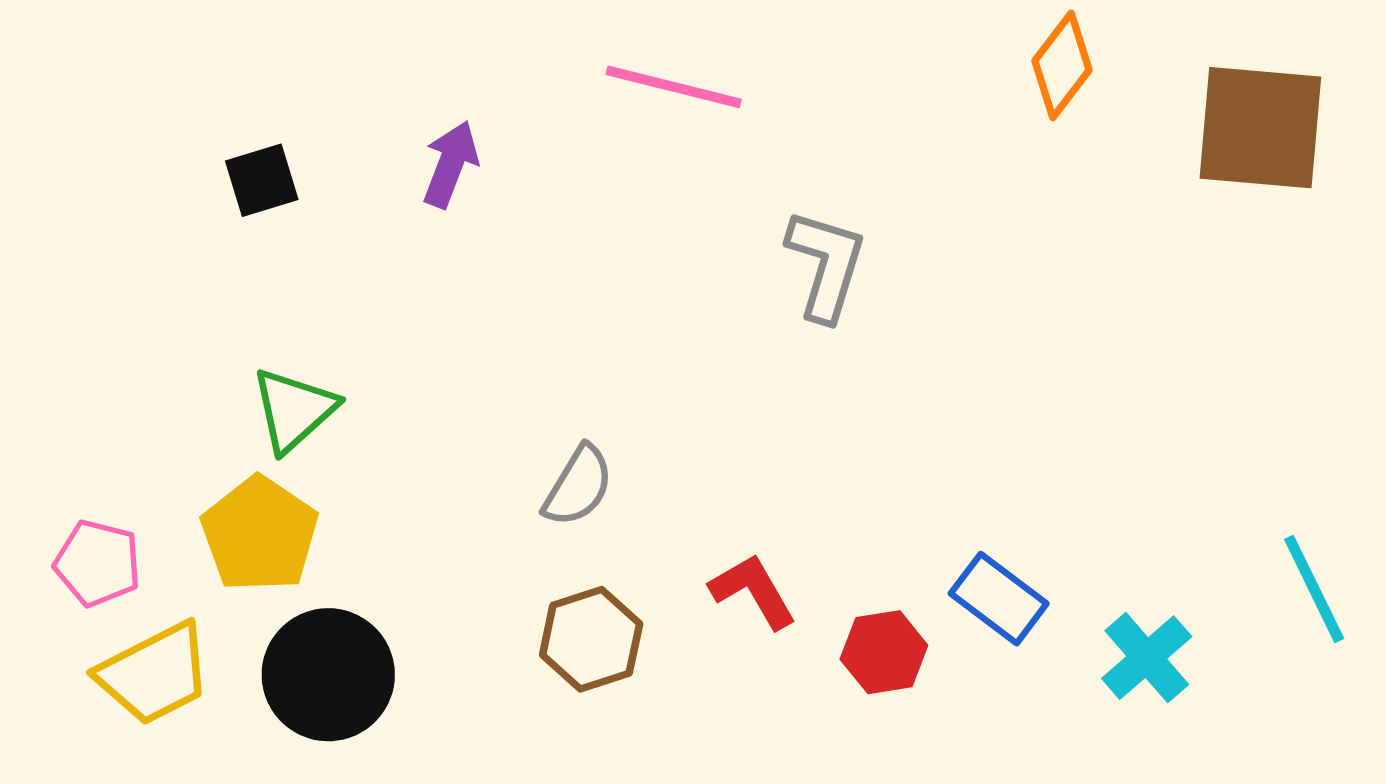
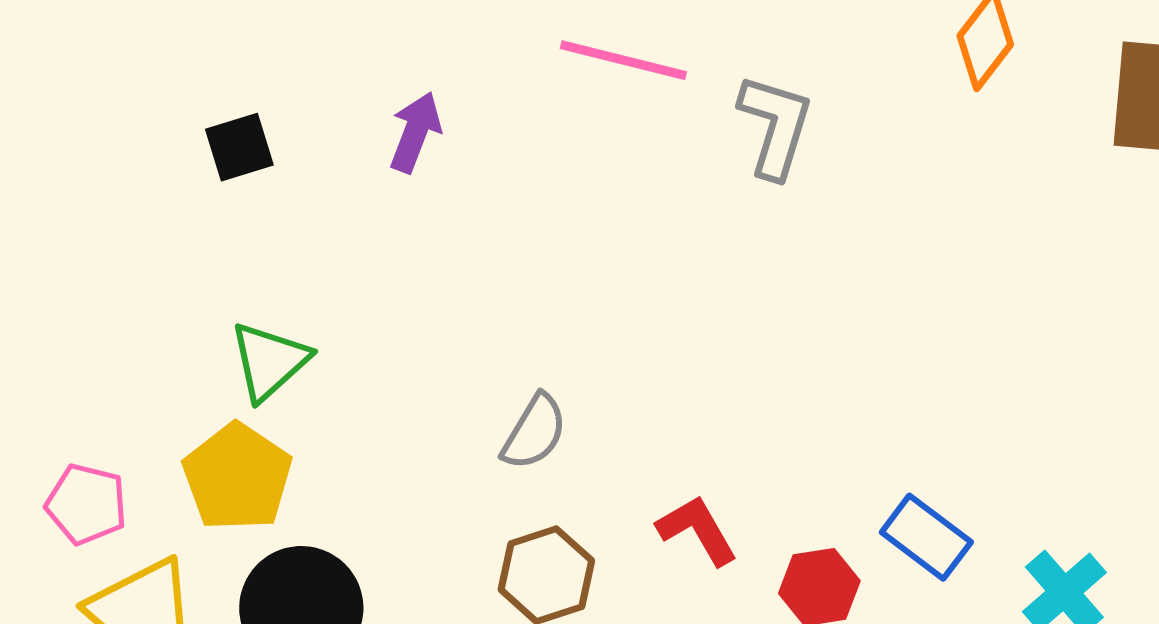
gray L-shape: (826, 265) -> (775, 126), moved

